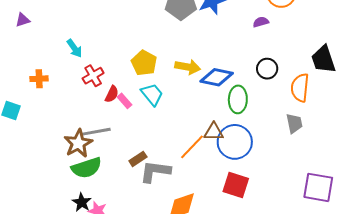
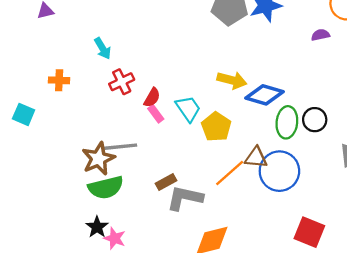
yellow pentagon: (144, 63) -> (216, 127), moved
black circle: (267, 69) -> (315, 120), moved
red semicircle: (112, 94) -> (152, 98), moved
red square: (236, 185) -> (309, 232), moved

